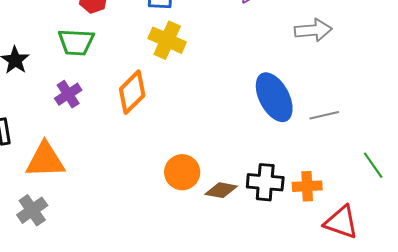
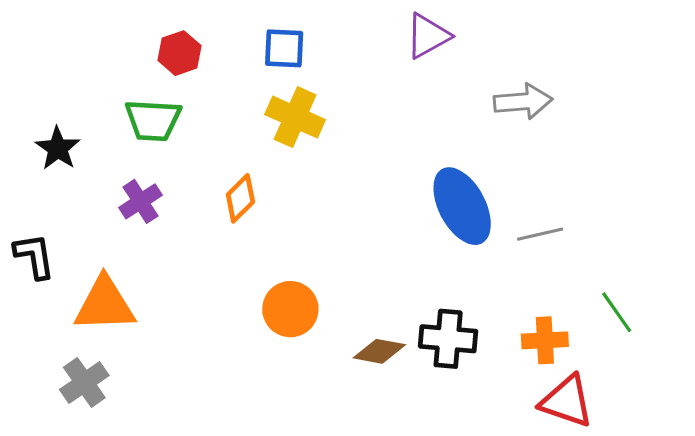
orange diamond: (132, 92) -> (240, 198), size x0.7
orange circle: (182, 172) -> (290, 309), moved
orange cross: (307, 186) -> (545, 340), moved

